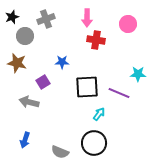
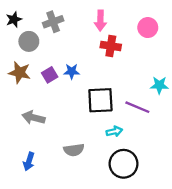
purple square: (43, 82) -> (50, 75), moved
cyan arrow: (99, 114) -> (114, 131), turned 40
black circle: (94, 143) -> (124, 164), moved
gray semicircle: (60, 152) -> (74, 150), moved, turned -30

